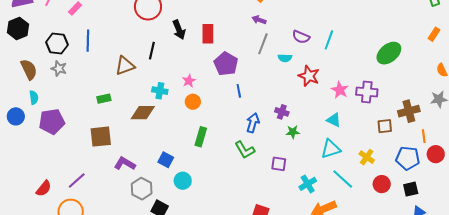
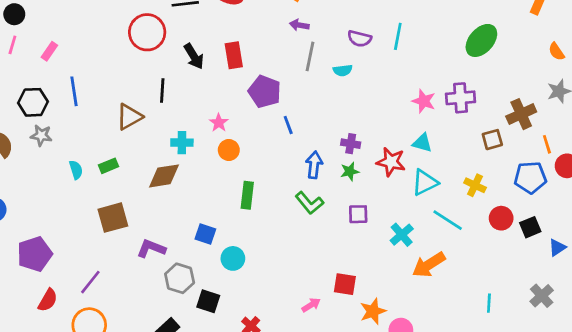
red star: (309, 76) -> (391, 162), moved
cyan semicircle: (34, 97) -> (76, 170), moved
purple pentagon: (52, 121) -> (35, 254), moved
green star: (293, 132) -> (350, 171), moved
black square: (411, 189) -> (530, 227), moved

